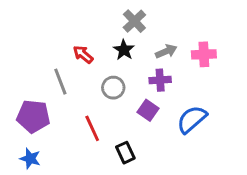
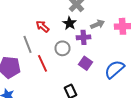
purple cross: (160, 80) -> (84, 37), moved
red line: (92, 128) -> (42, 63), moved

